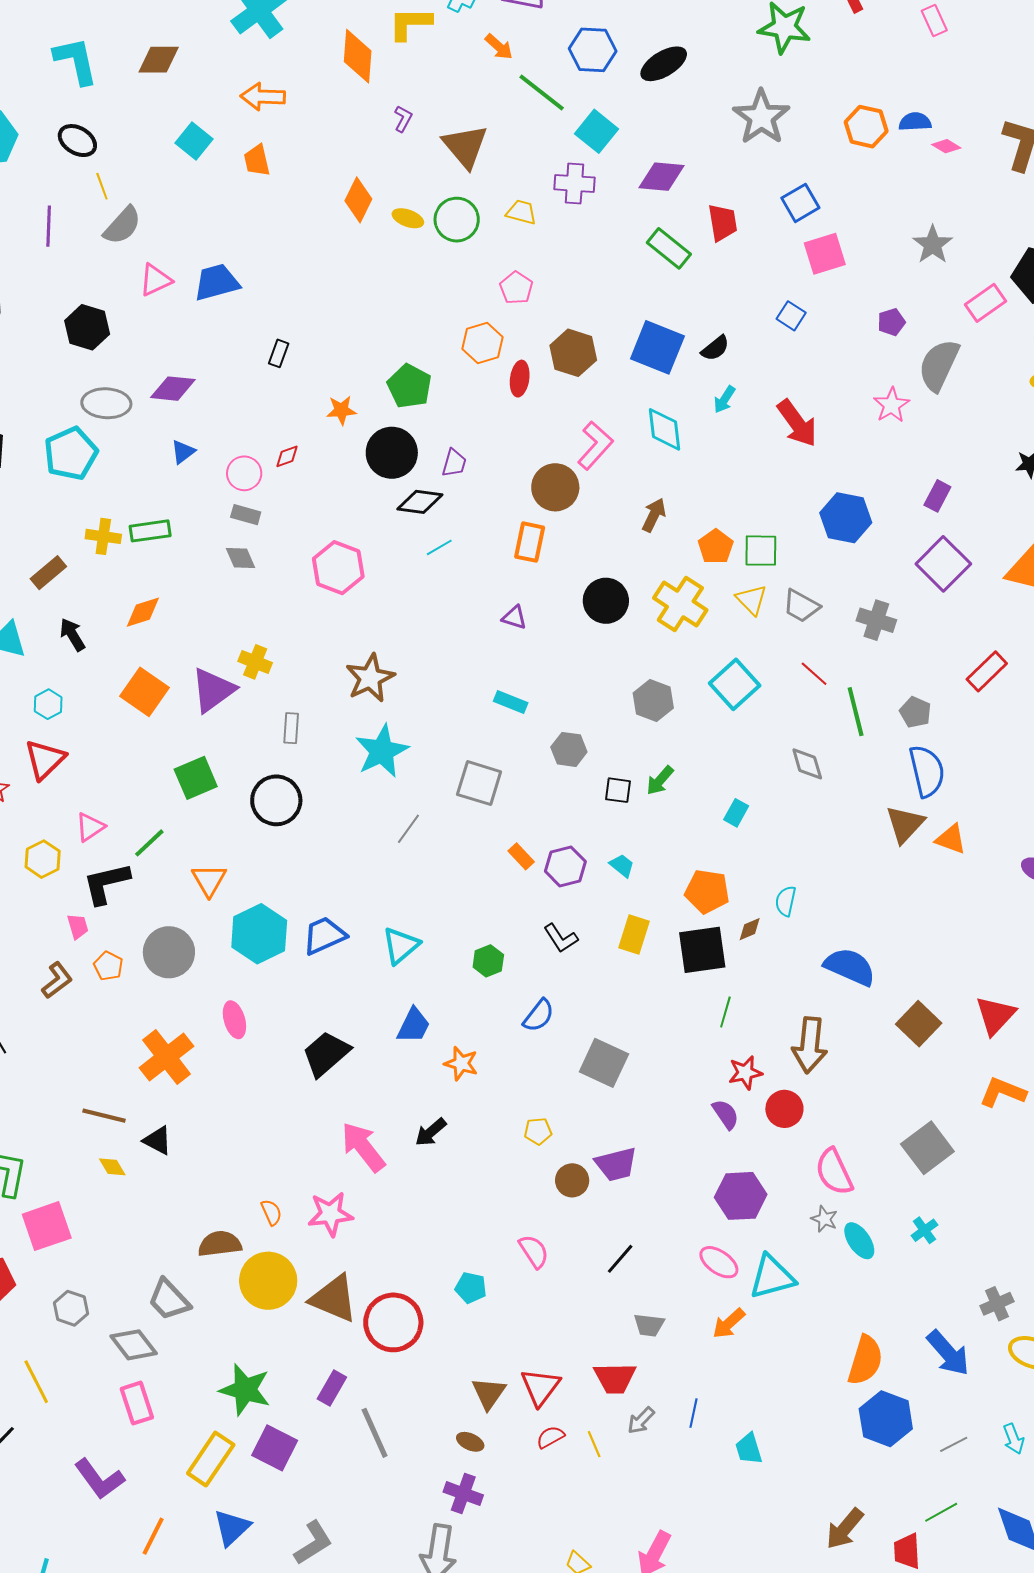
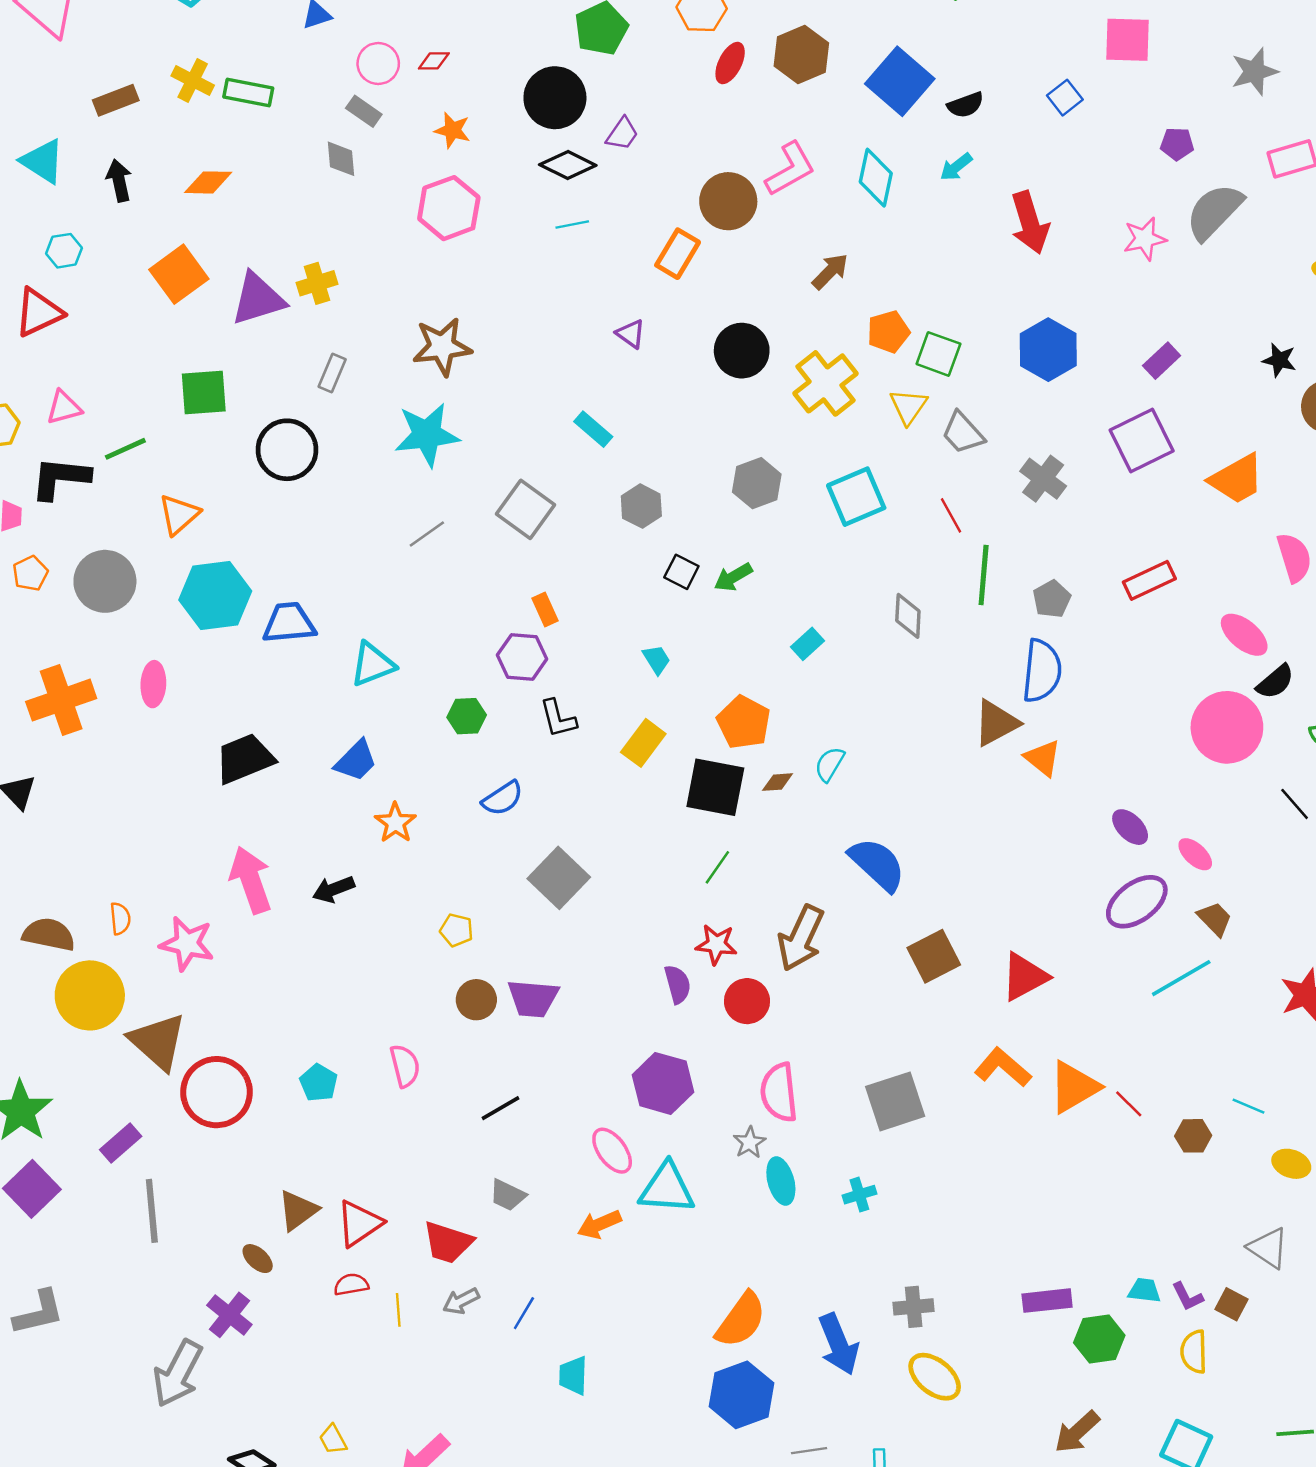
orange star: (341, 410) -> (452, 130), moved
yellow cross: (255, 662) -> (317, 283), turned 32
purple hexagon: (565, 866) -> (522, 657), moved

